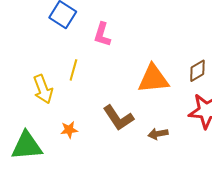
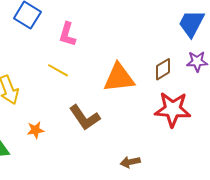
yellow line: (73, 70) -> (58, 70), moved, turned -75
brown arrow: (158, 134) -> (130, 162), moved

